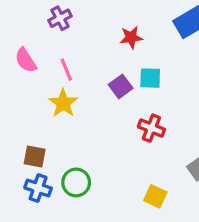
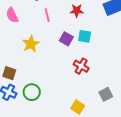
pink line: (66, 70) -> (47, 15), moved
purple square: (121, 86) -> (66, 39), turned -32

